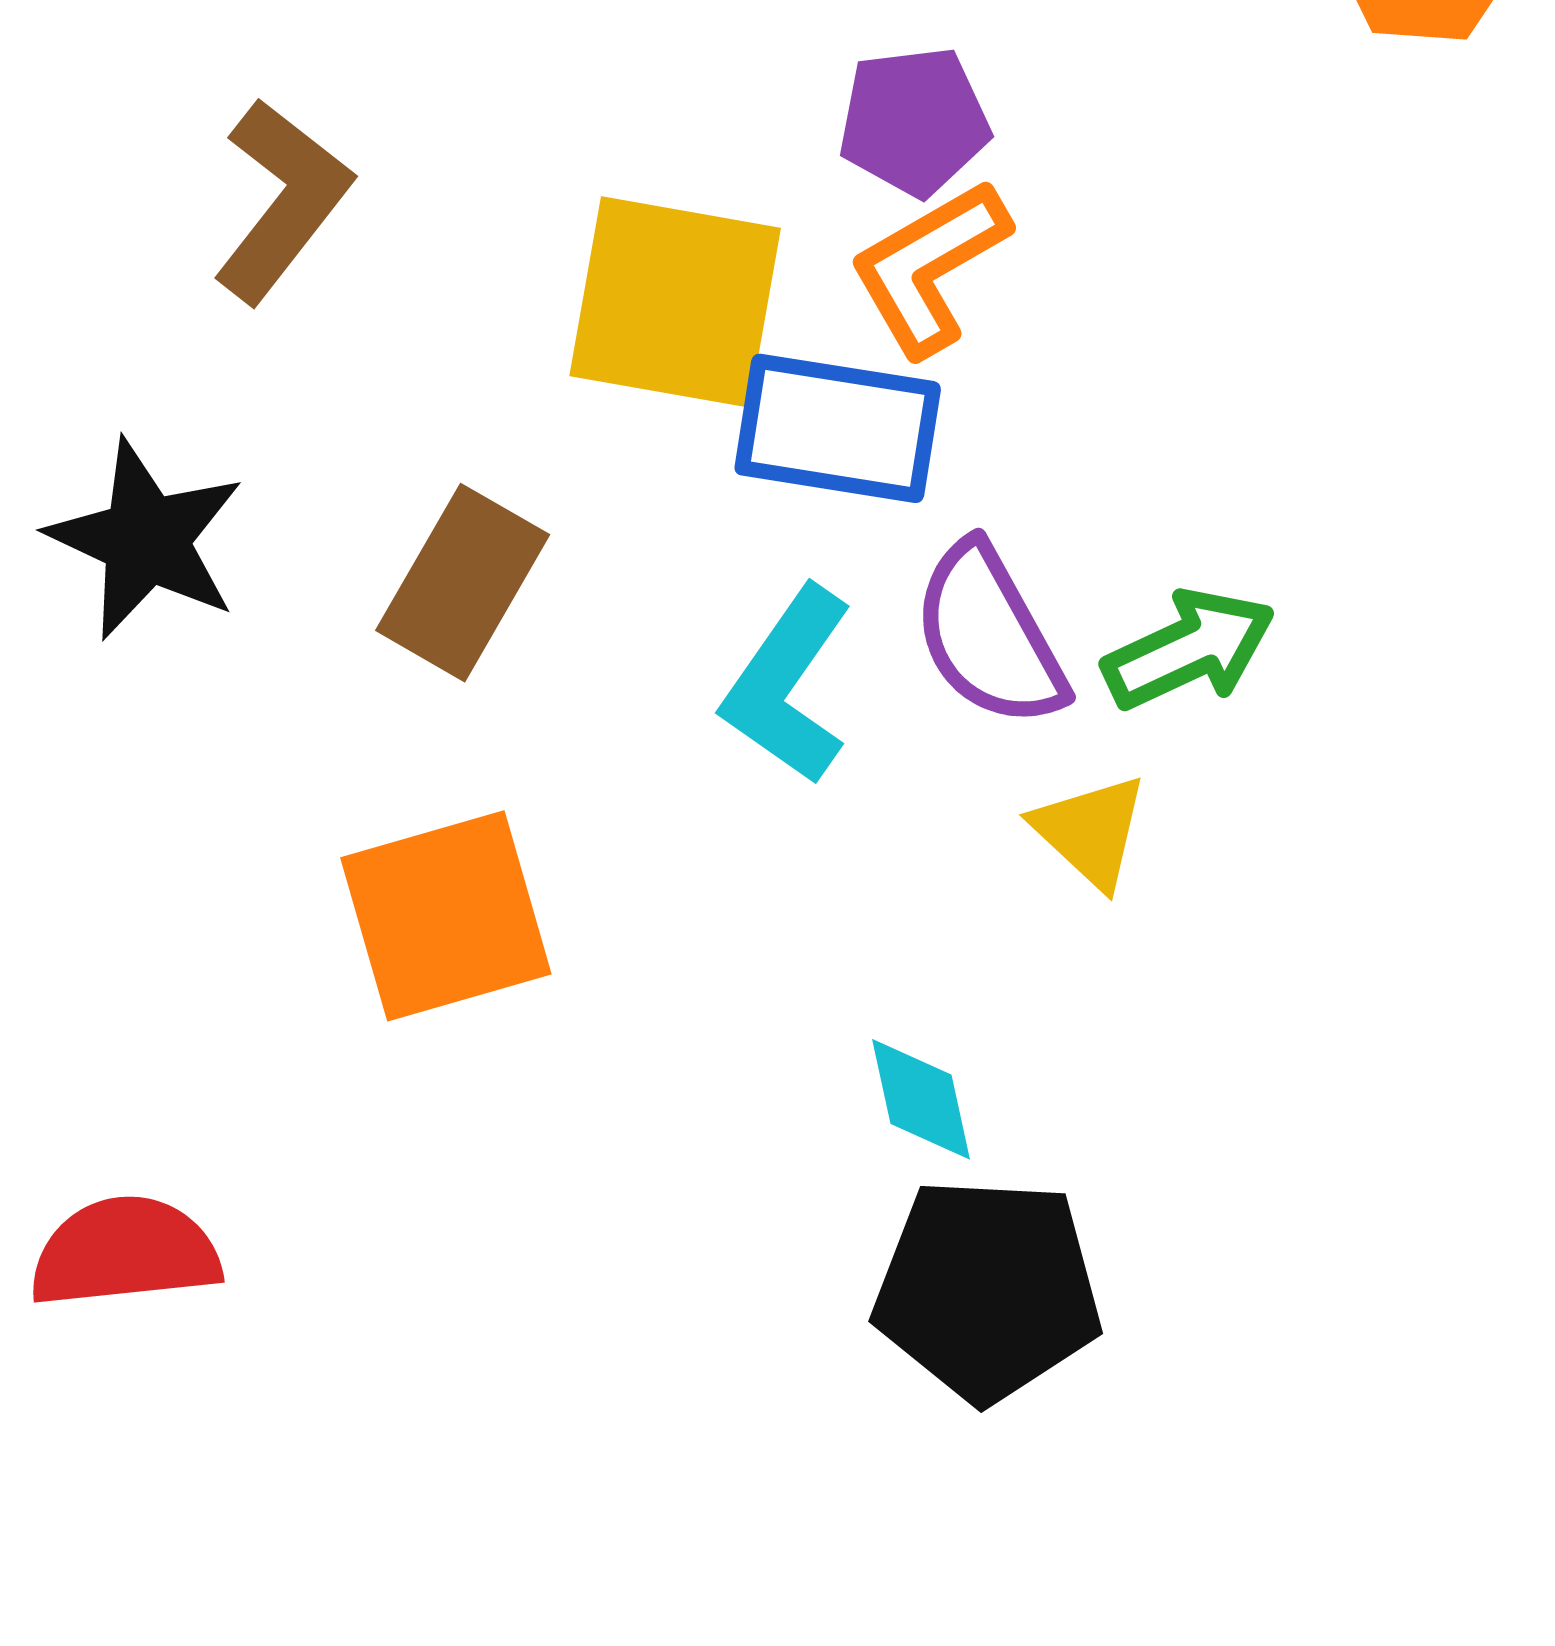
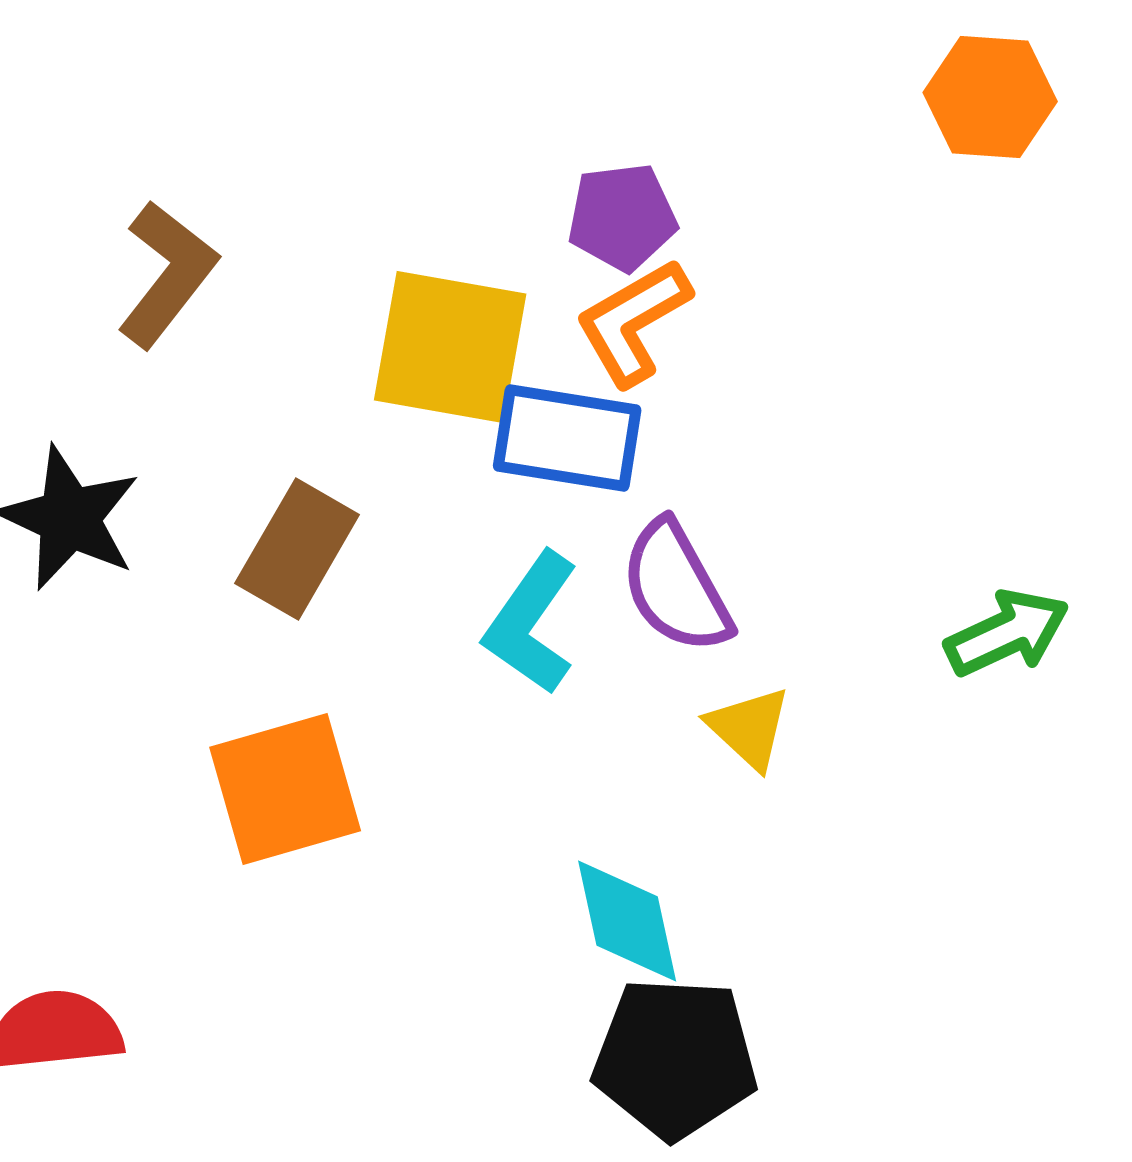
green arrow: (1189, 649) -> (1007, 633), moved
cyan diamond: (921, 1099) -> (627, 921), size x1.4

